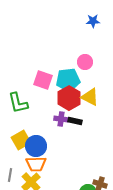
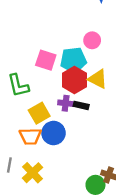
yellow square: (21, 140) -> (39, 113), moved
blue circle: (36, 146) -> (53, 133), moved
orange trapezoid: (36, 164) -> (30, 136), moved

